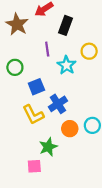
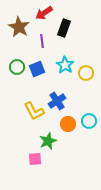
purple line: (47, 49) -> (42, 41), moved
yellow circle: (89, 51) -> (86, 73), moved
blue square: (36, 87) -> (37, 69), moved

